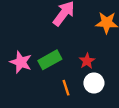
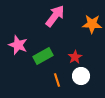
pink star: (21, 62) -> (18, 45), moved

